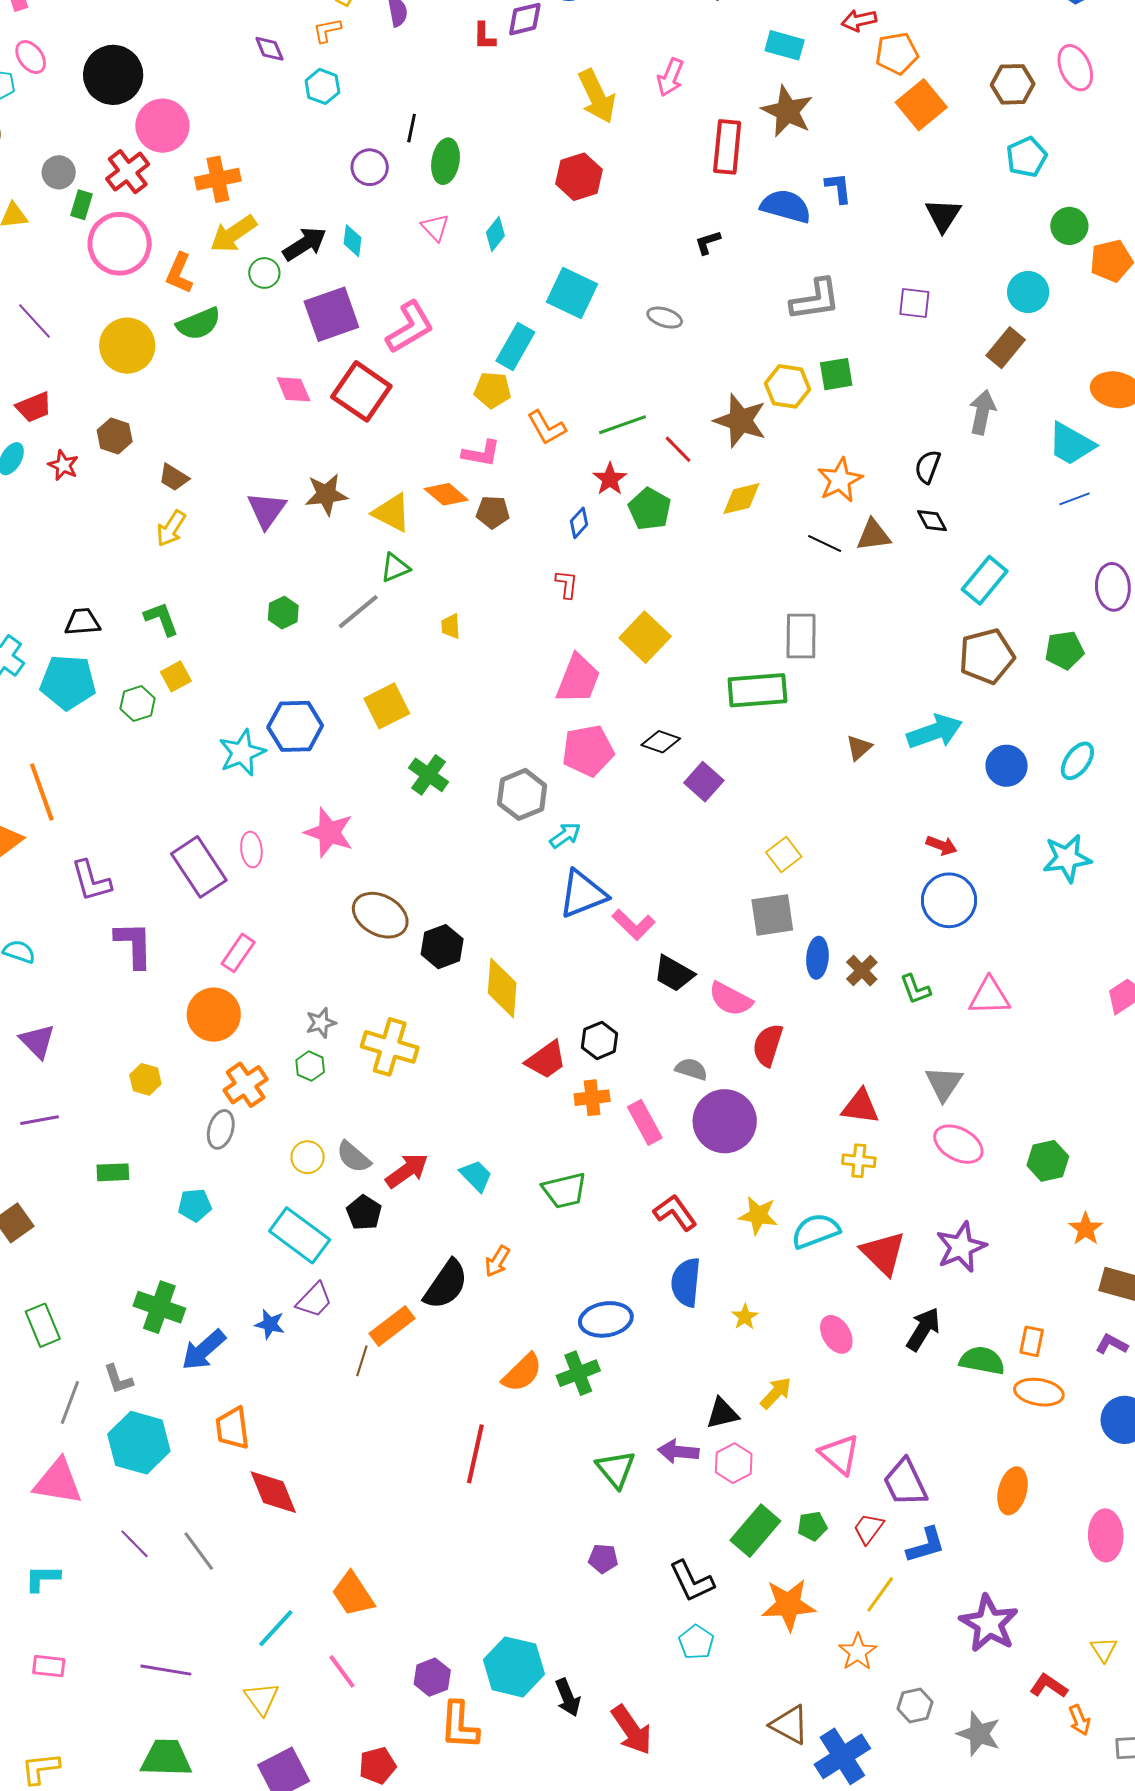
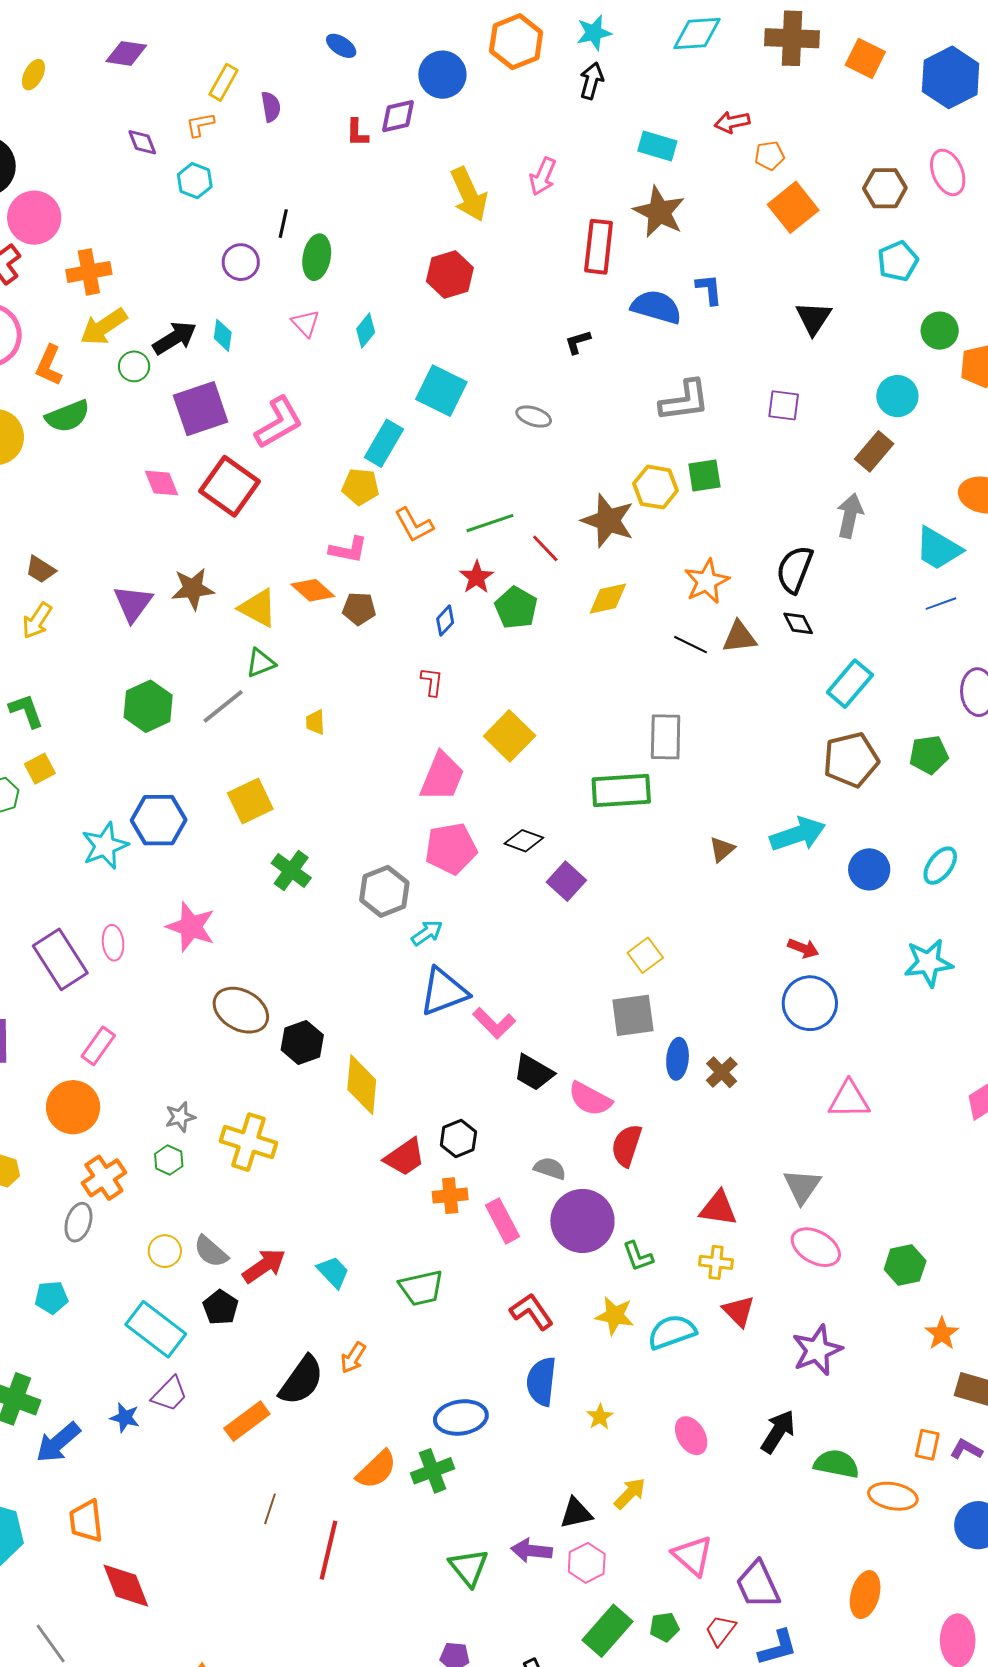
orange pentagon: (897, 53) -> (769, 156), size x0.7
black semicircle: (928, 467) -> (795, 569), size x1.4
green hexagon: (283, 613) -> (148, 706), size x1.6
green L-shape: (915, 989) -> (638, 1256), moved
red triangle: (883, 1253) -> (739, 1311), moved, size x0.7
orange rectangle: (1032, 1341) -> (927, 1445), moved
brown line: (362, 1361) -> (270, 1509), moved

